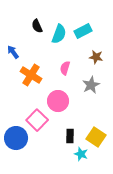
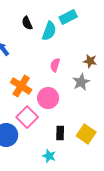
cyan rectangle: (83, 31) -> (68, 17), moved
brown star: (96, 57) -> (90, 61), moved
orange cross: (31, 75) -> (21, 86), moved
cyan star: (81, 154) -> (49, 156), moved

